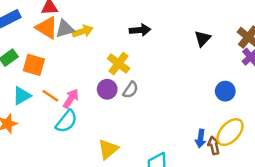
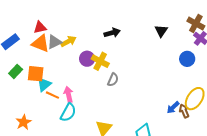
purple circle: (107, 89) -> (87, 59), moved
blue circle: (225, 91) -> (187, 59), moved
cyan triangle: (22, 96) -> (44, 84), moved
pink arrow: (71, 99) -> (68, 94), turned -35
blue arrow: (201, 138) -> (173, 107), turned 48

